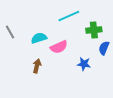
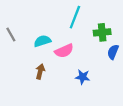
cyan line: (69, 16) -> (75, 17), turned -45
blue star: (84, 64) -> (83, 77), moved

